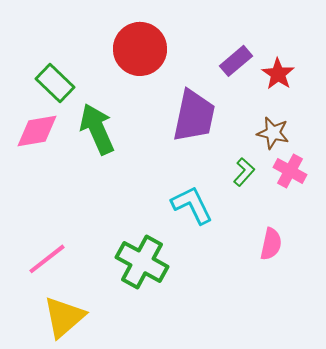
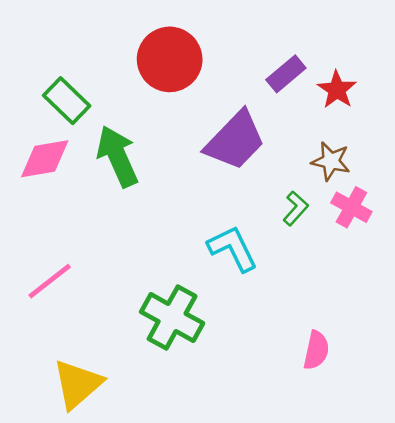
purple trapezoid: (194, 116) -> (235, 141), turned 32
pink semicircle: (271, 244) -> (316, 350), moved
pink line: (47, 259) -> (50, 281), moved

